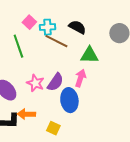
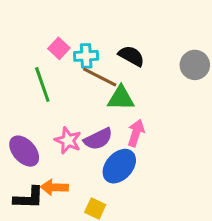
green triangle: (89, 55) -> (121, 98), moved
purple semicircle: (55, 82) -> (98, 139), turned 30
blue ellipse: (69, 100) -> (119, 166), turned 50

